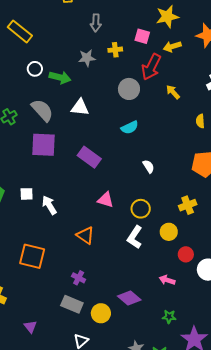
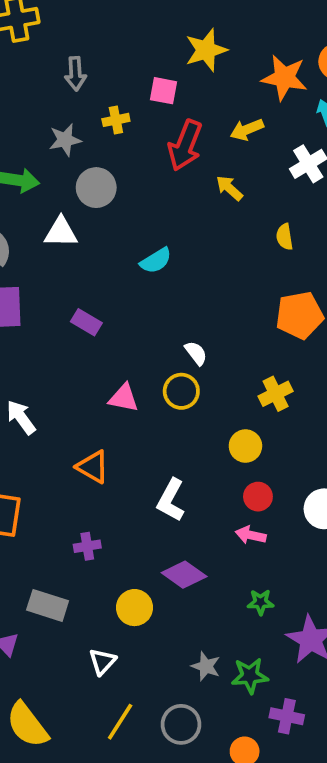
yellow arrow: (172, 47) -> (247, 130), moved
gray circle: (129, 89) -> (96, 188), moved
purple rectangle: (89, 157) -> (86, 322), size x0.7
white semicircle: (149, 166) -> (196, 353), moved
yellow circle: (141, 209) -> (181, 391), moved
white L-shape: (135, 237) -> (171, 500), moved
red circle: (186, 254) -> (258, 497), moved
purple cross: (79, 278) -> (87, 546), turned -32
gray rectangle: (72, 304) -> (48, 605), moved

